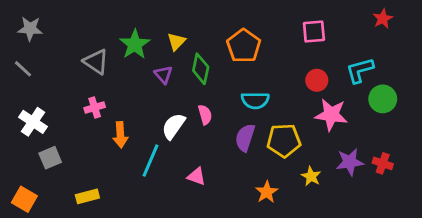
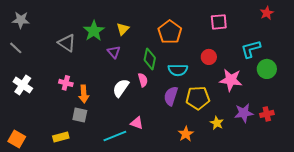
green diamond: (201, 69) -> (150, 59), moved
red circle: (317, 80) -> (209, 57), moved
pink cross: (95, 108) -> (66, 83), moved, turned 32
gray square: (50, 158) -> (80, 115), moved, turned 35
cyan line: (151, 161) -> (115, 136), moved, turned 45
red cross: (383, 163) -> (267, 114), turned -32

